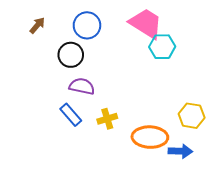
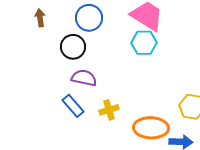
brown arrow: (37, 25) -> (40, 18), turned -48
cyan hexagon: (162, 47) -> (144, 43), moved

